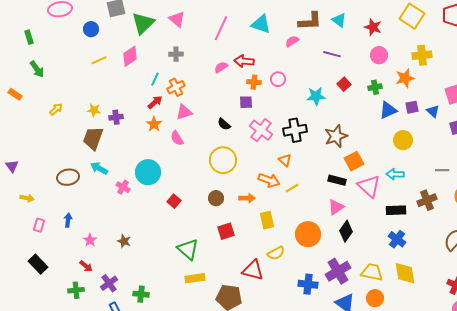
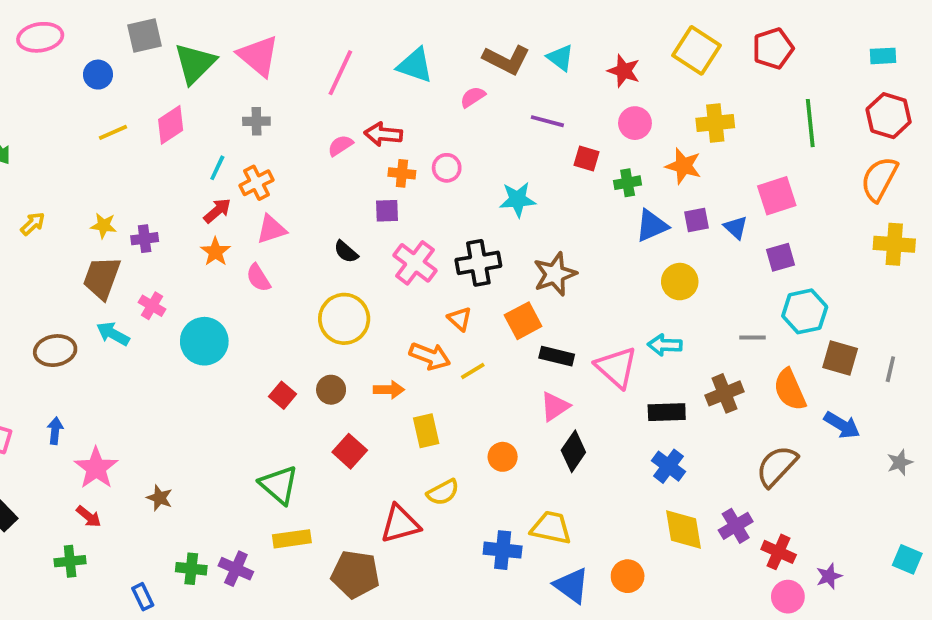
pink triangle: (177, 19) -> (258, 56), size x1.4
brown L-shape: (310, 21) -> (506, 60), turned 30
orange star: (405, 78) -> (683, 166), turned 30
red square: (344, 84) -> (587, 158), moved, turned -32
orange square: (354, 161) -> (523, 321), moved
pink cross: (123, 187) -> (152, 306), moved
red square: (174, 201) -> (283, 395), moved
red square: (226, 231) -> (350, 451), turned -30
orange circle: (308, 234) -> (503, 457), size x0.6
pink star: (90, 240) -> (96, 468), size x1.6
brown star: (124, 241) -> (160, 498), moved
red triangle: (253, 270) -> (400, 524), turned -30
purple cross: (338, 271) -> (736, 526), moved, size x0.7
yellow trapezoid: (372, 272) -> (551, 528), moved
purple cross: (109, 283) -> (236, 569), moved, turned -30

